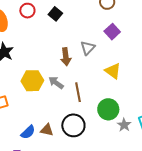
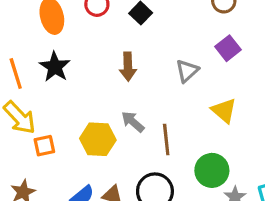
brown arrow: (66, 57) -> (128, 67), moved
yellow hexagon: (32, 81) -> (98, 139), moved

